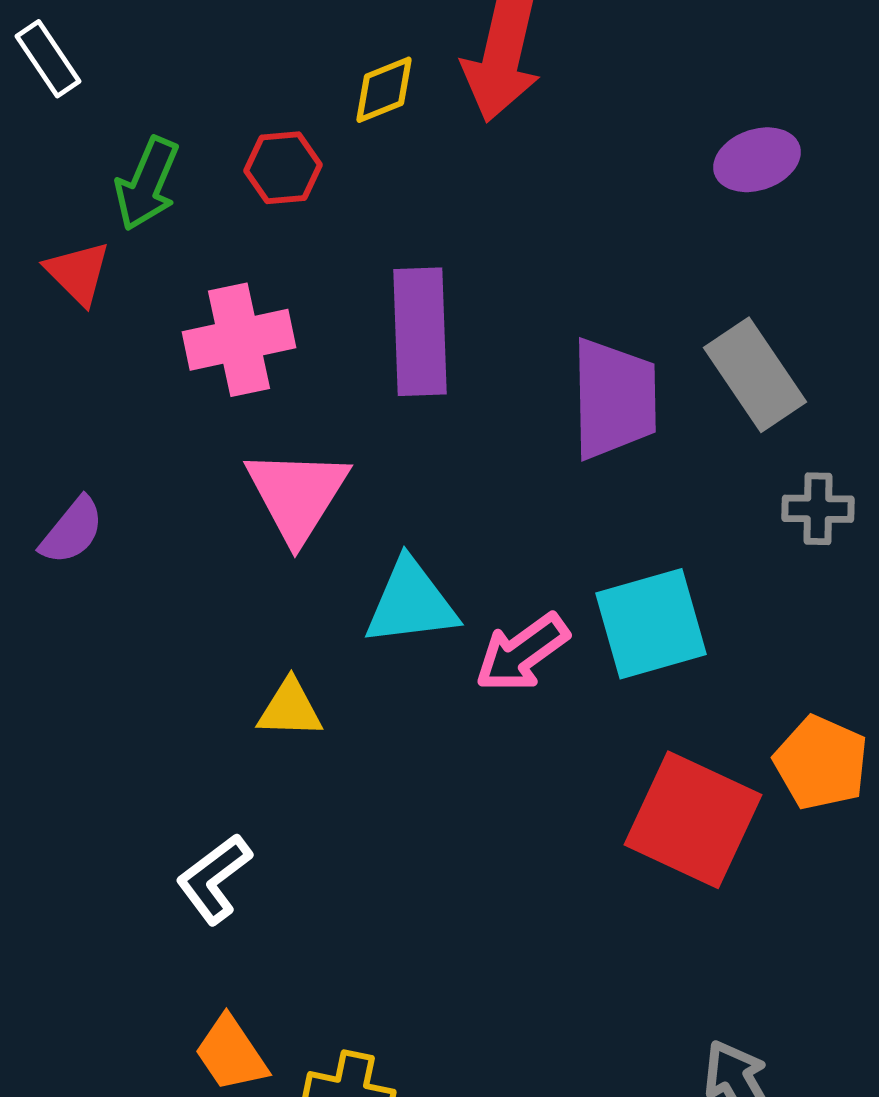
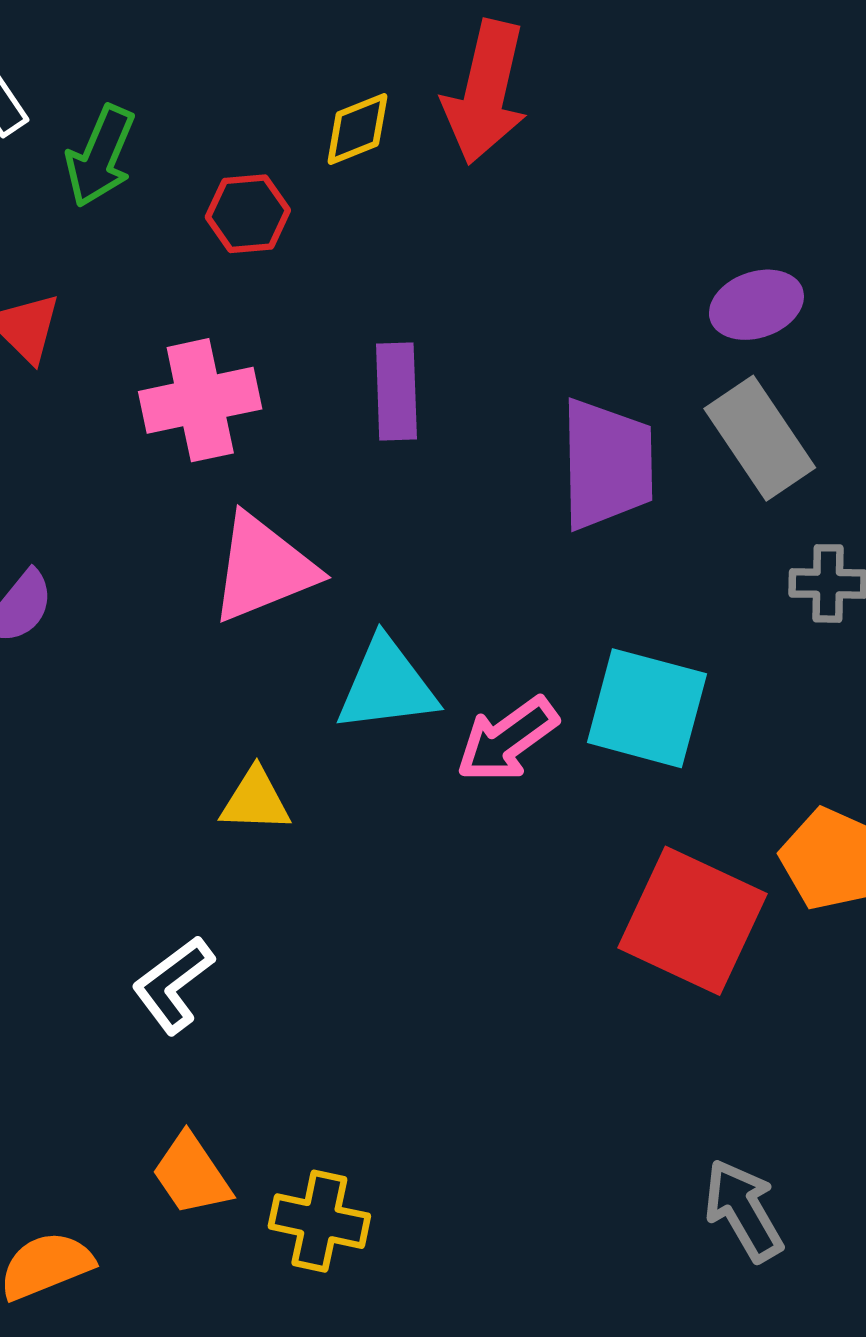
purple ellipse: (757, 160) -> (756, 305), moved
green arrow: (147, 184) -> (100, 156), moved
purple rectangle: (420, 332) -> (396, 392), size x0.7
pink triangle: (297, 495) -> (263, 568), turned 36
cyan square: (651, 624) -> (647, 708), turned 31

